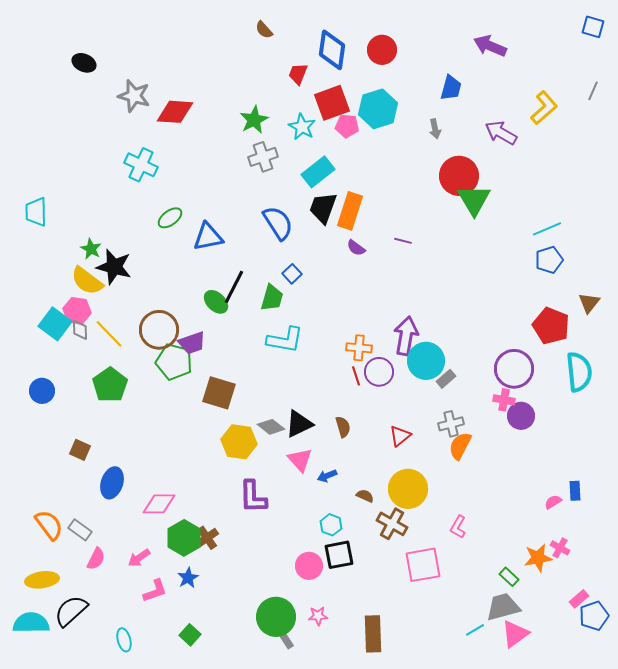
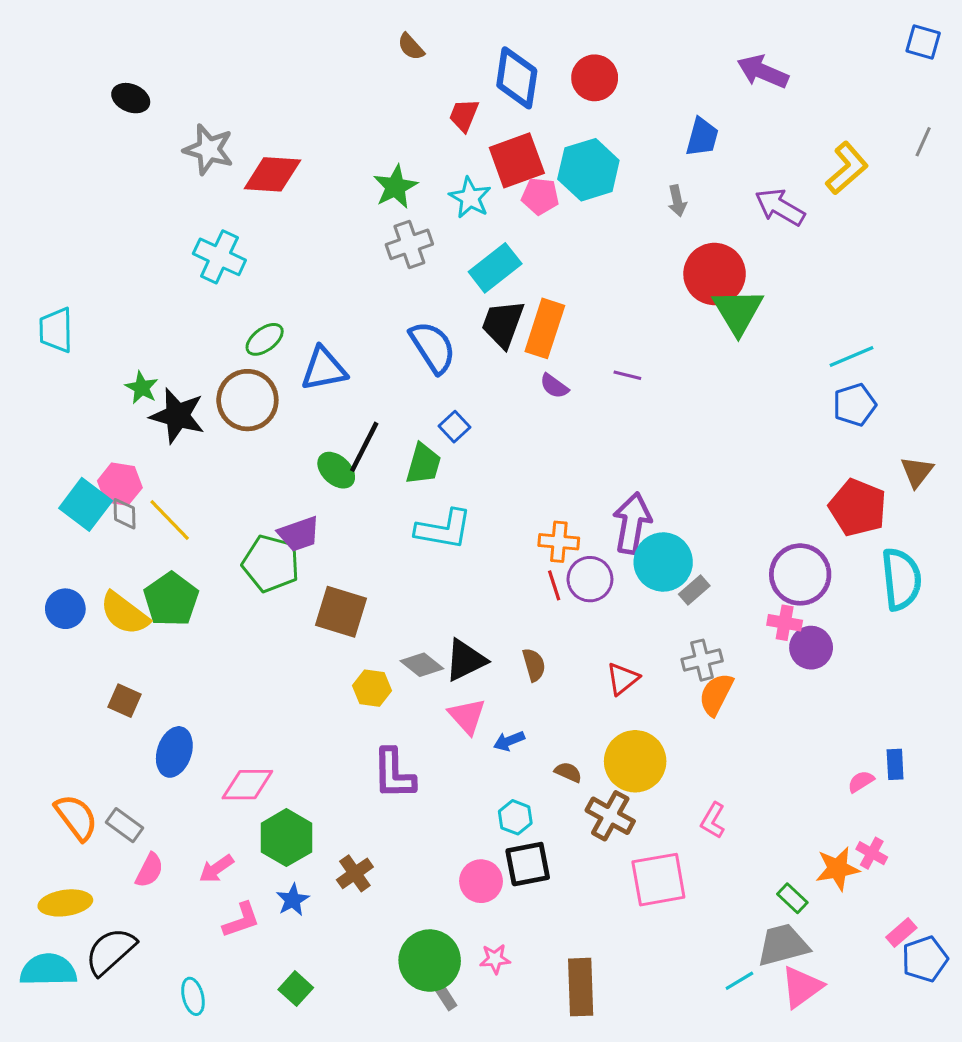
yellow semicircle: (87, 281) -> (124, 613), moved
brown circle: (159, 330) -> (247, 400), moved
yellow hexagon: (239, 442) -> (372, 688), size x0.7
brown cross: (207, 538) -> (355, 873), moved

